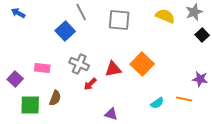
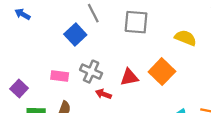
yellow semicircle: (165, 16) -> (186, 38), moved
pink rectangle: (42, 68) -> (60, 76), moved
red arrow: (90, 84) -> (103, 94), turned 64

